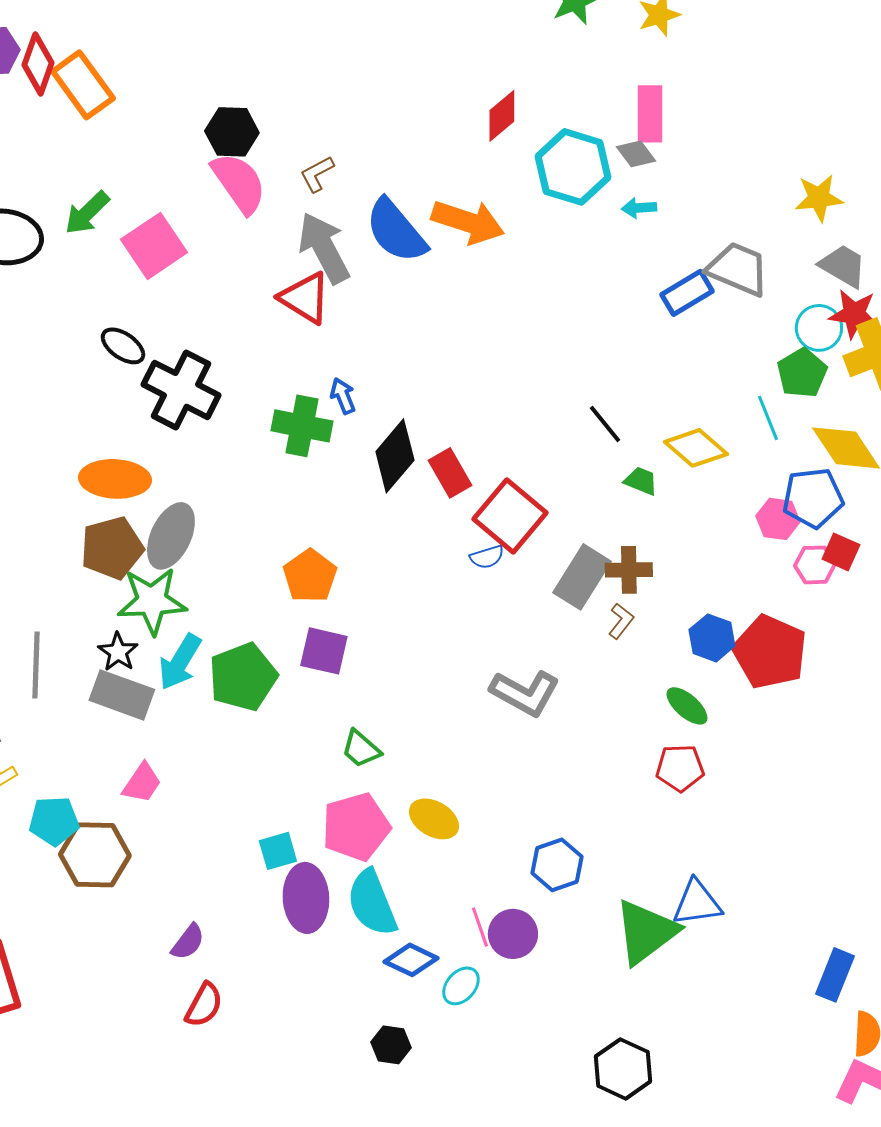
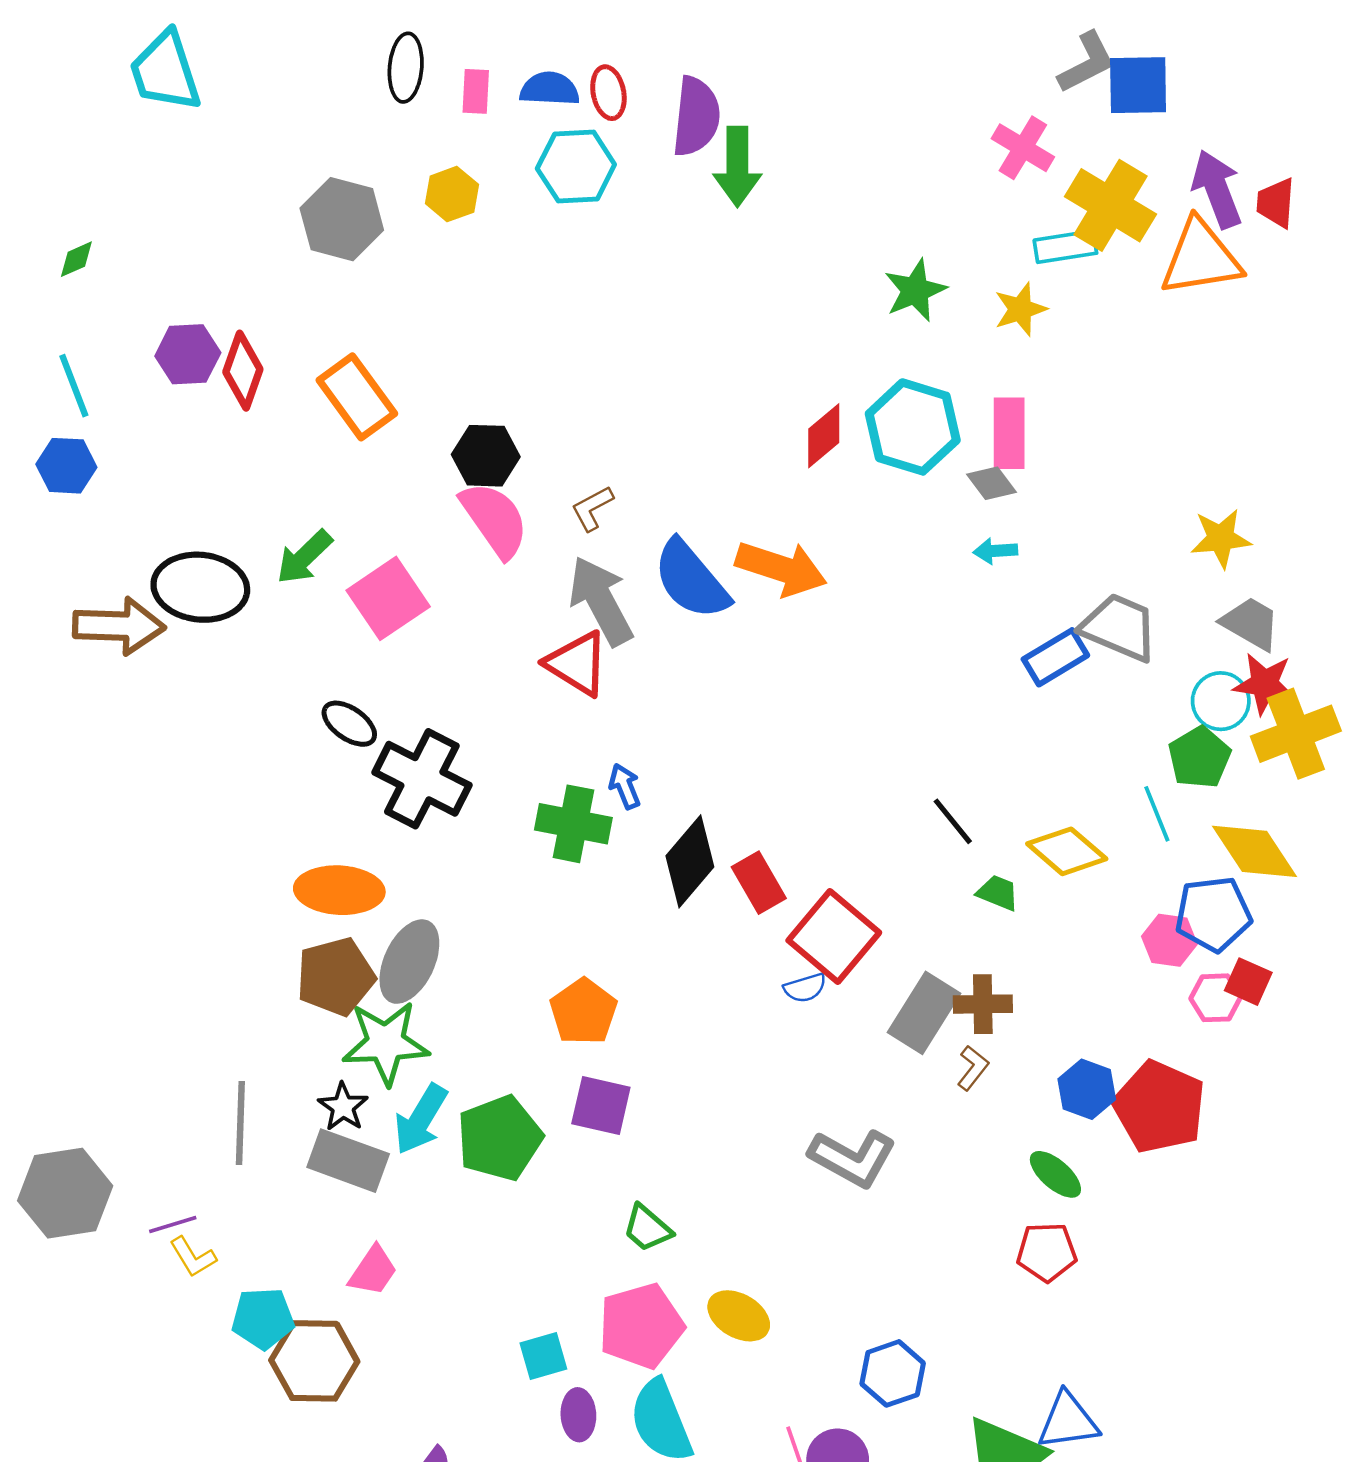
orange rectangle: (83, 85) -> (357, 397), moved
cyan hexagon: (573, 167) -> (913, 427), moved
purple ellipse: (306, 898) -> (578, 1415), size x0.6

